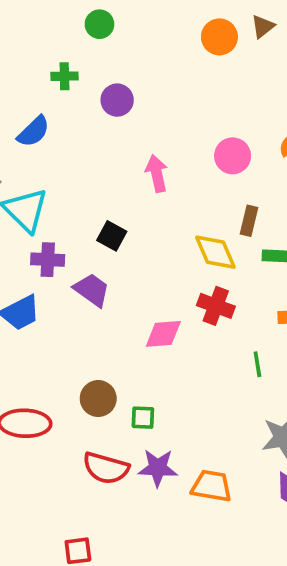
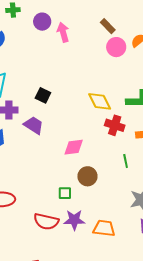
pink circle: (233, 156) -> (116, 47), moved
pink arrow: (157, 173) -> (63, 32), moved
brown rectangle: (249, 221) -> (108, 26), moved, turned -56
red cross: (216, 306) -> (115, 125), moved
brown circle: (98, 399) -> (87, 176), moved

